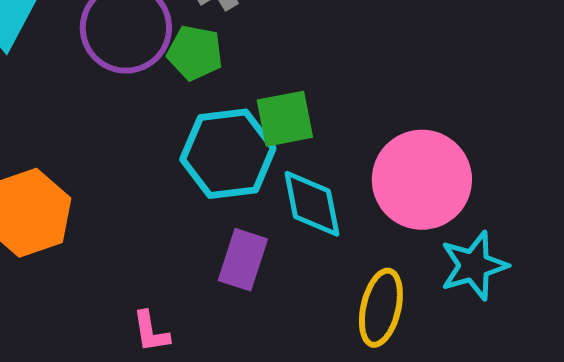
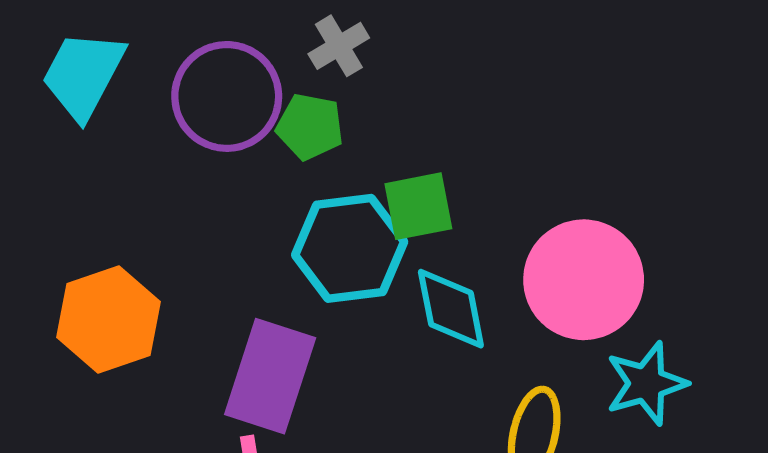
purple rectangle: (243, 260) -> (270, 376), moved, size x1.5

